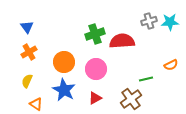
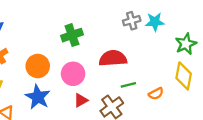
red semicircle: (122, 41) -> (113, 58), moved
orange semicircle: (171, 65) -> (156, 94), moved
red triangle: (95, 98) -> (81, 100), moved

